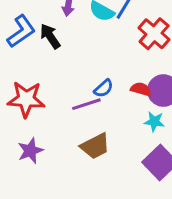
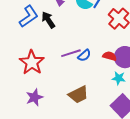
red star: (26, 99) -> (32, 62), turned 30
purple line: (86, 104) -> (71, 53), moved

